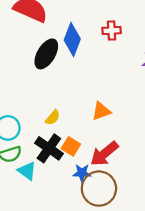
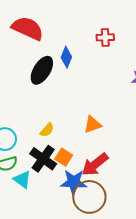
red cross: (112, 31) -> (105, 37), moved
blue diamond: (72, 40) -> (66, 57), size x0.7
blue star: (82, 173) -> (74, 182), size x1.5

